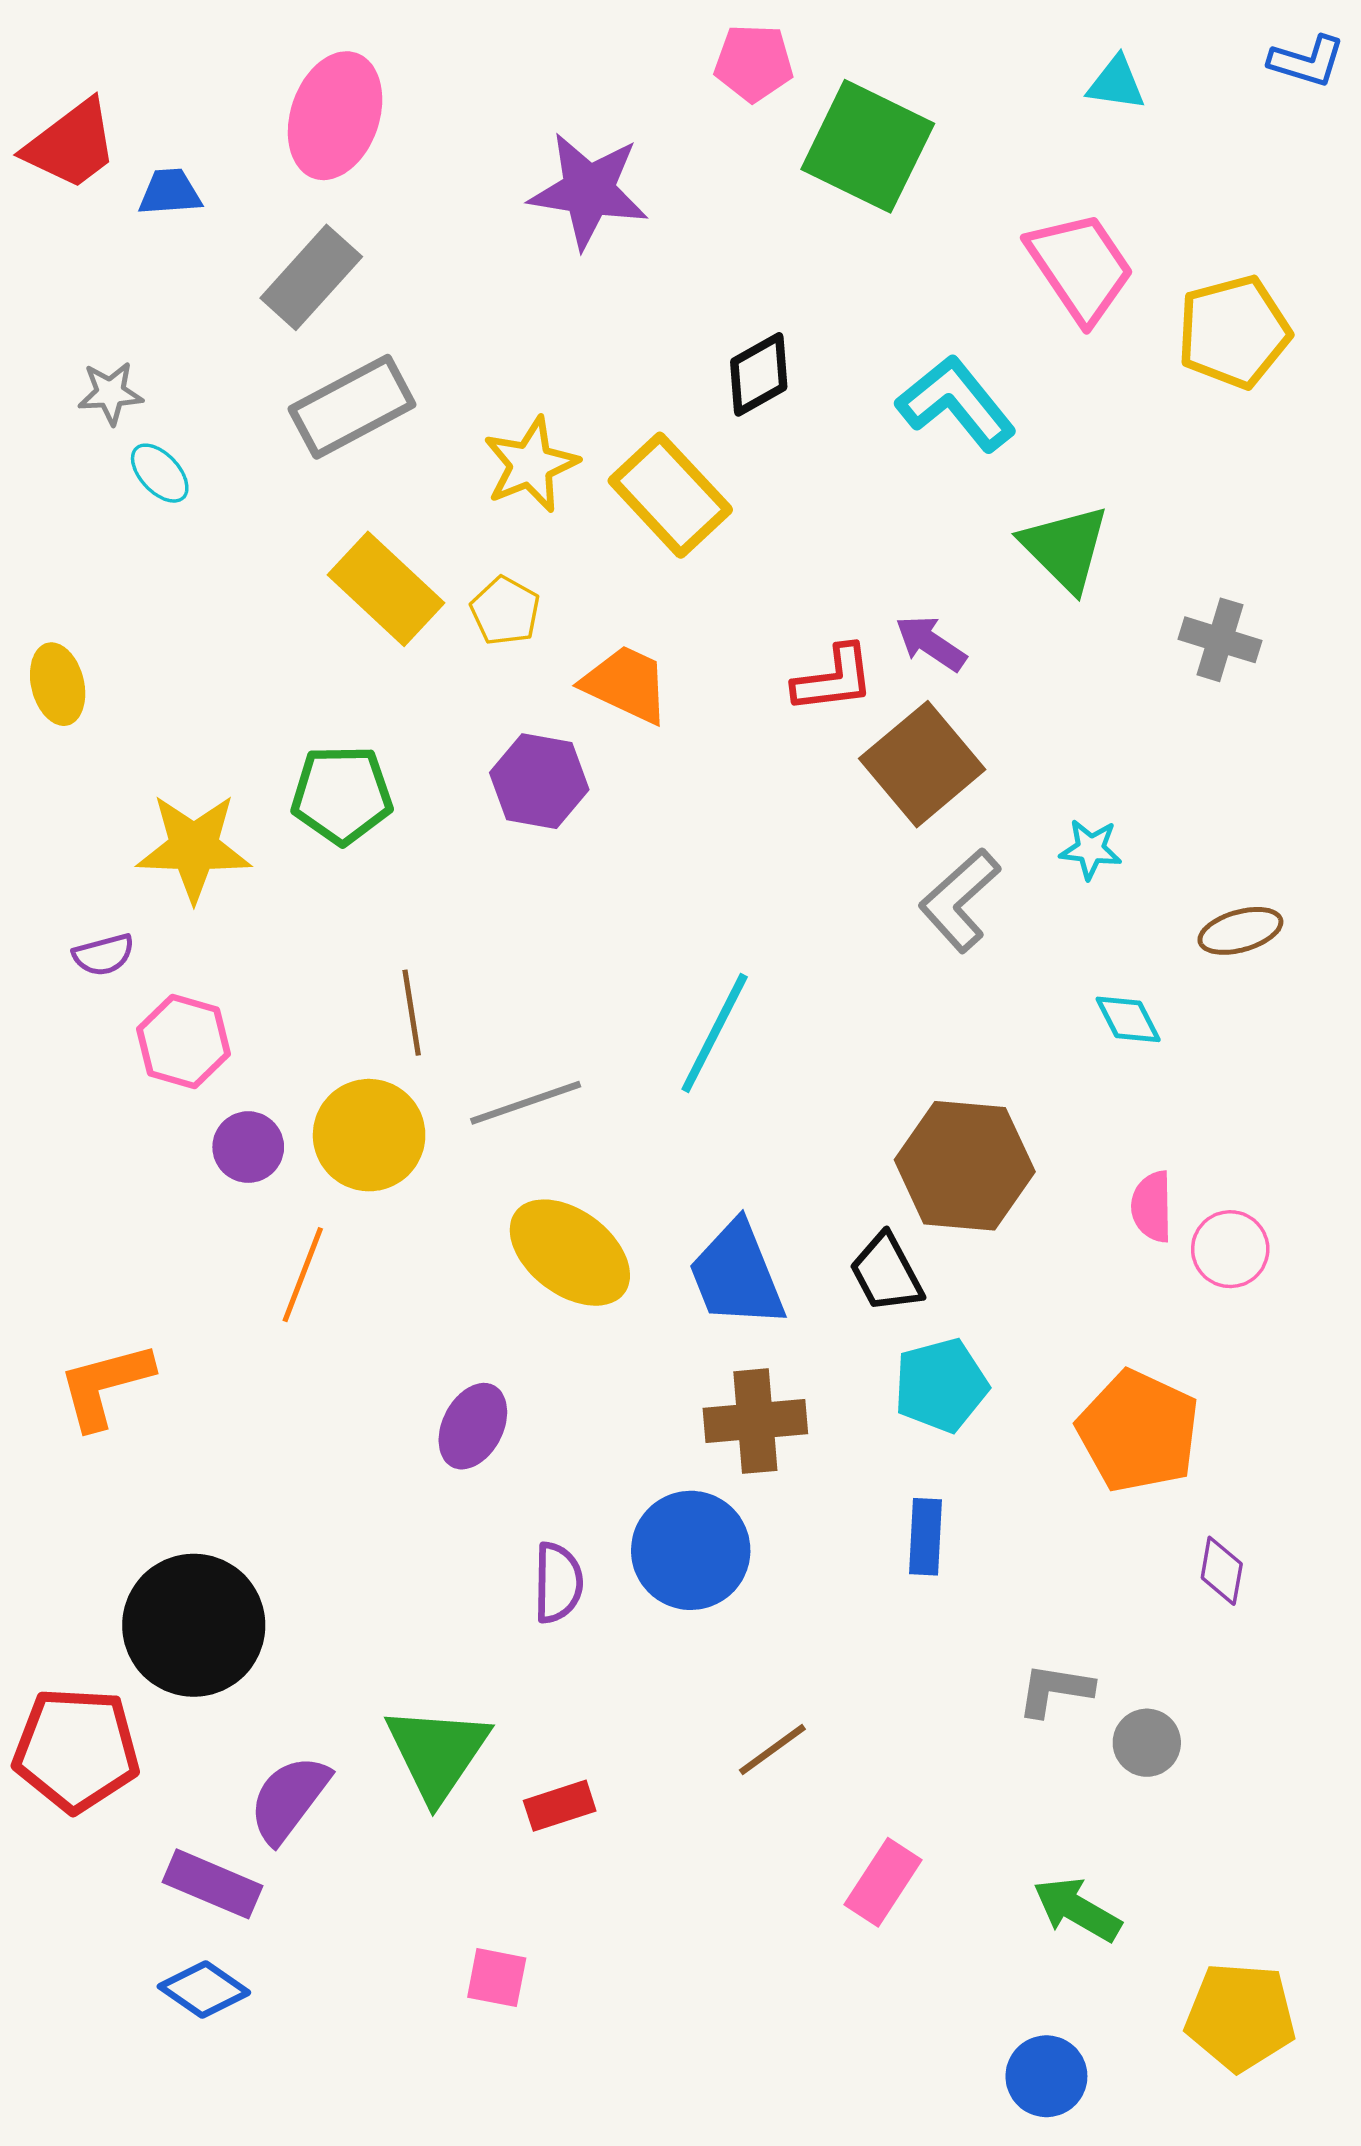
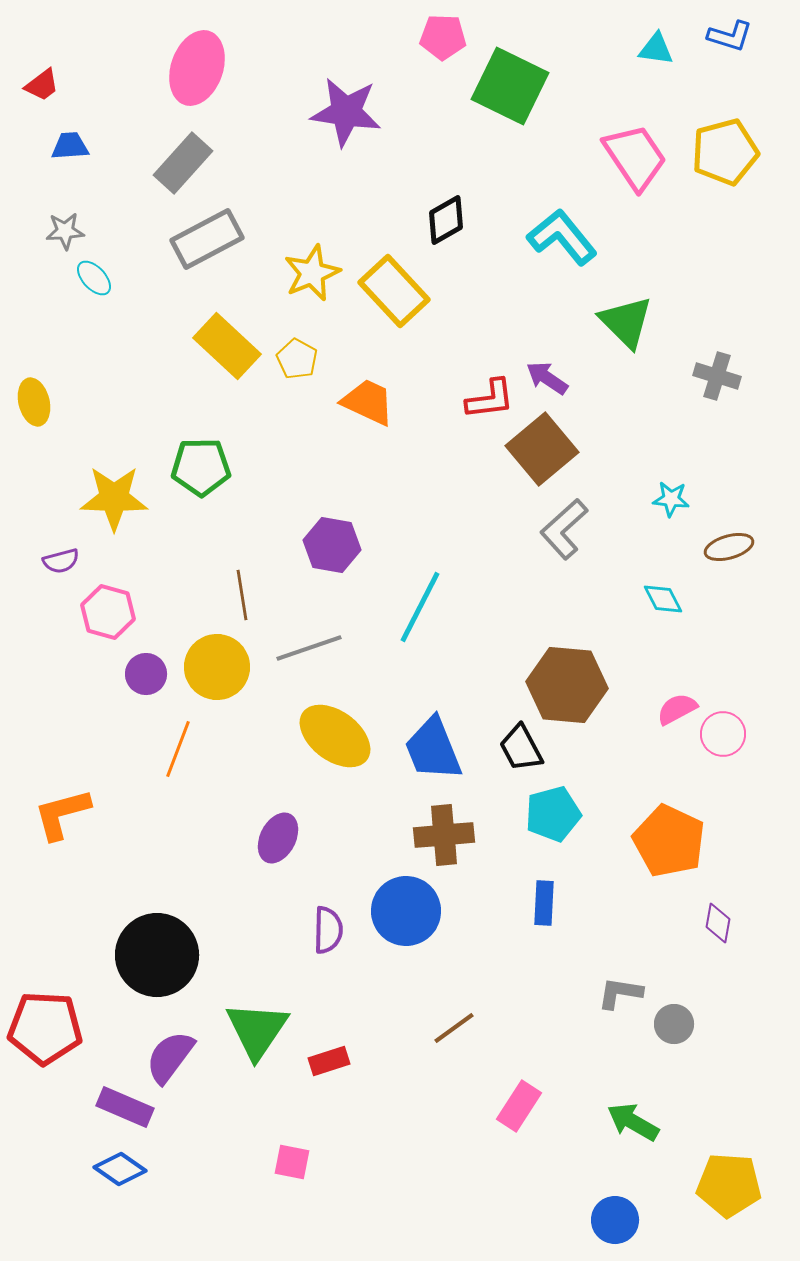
blue L-shape: (1307, 61) -> (730, 36), moved
red trapezoid: (71, 145) -> (42, 85), size x0.6
blue trapezoid: (170, 192) -> (70, 146), moved
yellow pentagon: (1234, 332) -> (725, 152), moved
purple hexagon: (539, 781) -> (332, 545), moved
cyan star: (1091, 849) -> (671, 499), moved
pink semicircle: (1152, 1207) -> (677, 709), turned 63
black circle: (194, 1625) -> (157, 955), moved

